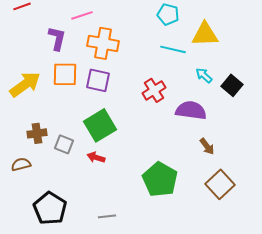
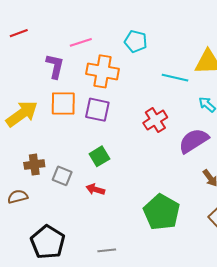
cyan pentagon: (168, 14) -> (136, 41), moved
purple semicircle: (191, 110) -> (194, 141), turned -40
green square: (100, 125) -> (99, 156), size x0.6

